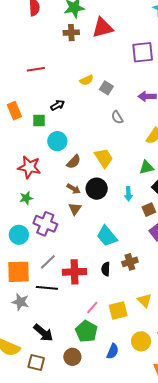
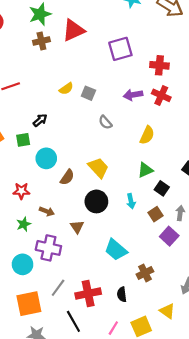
red star: (29, 167) -> (21, 191), size x0.7
brown arrow: (74, 189) -> (47, 211), moved
black semicircle: (106, 269) -> (122, 294), moved
black line: (47, 288) -> (73, 321), moved, turned 65

